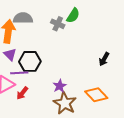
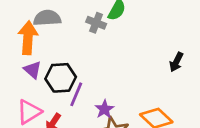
black arrow: (104, 59) -> (176, 62), moved
purple line: (19, 73) -> (76, 94), moved, turned -60

